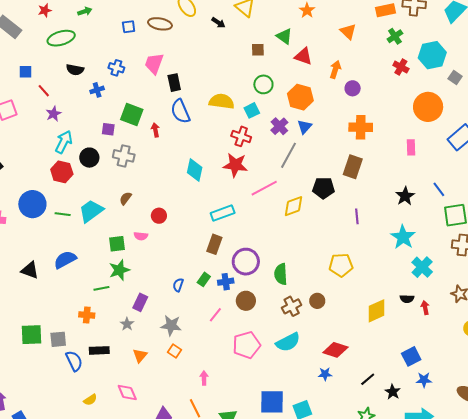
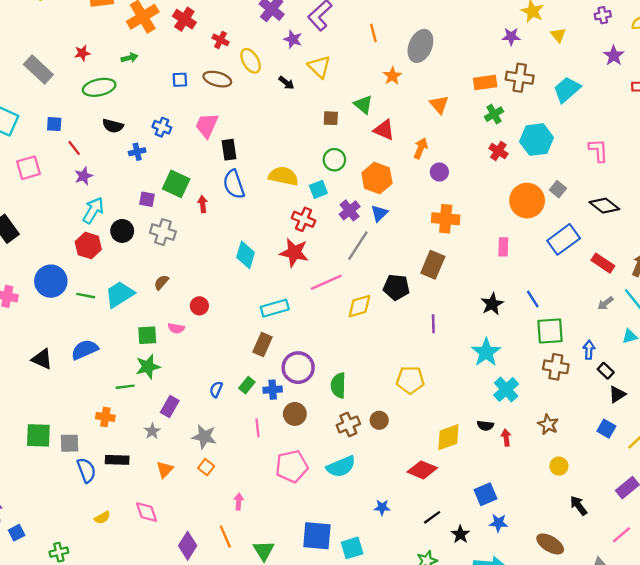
gray square: (455, 77) -> (558, 189), moved
pink line: (215, 315) -> (257, 428), turned -49
red diamond: (335, 350) -> (422, 470), moved

